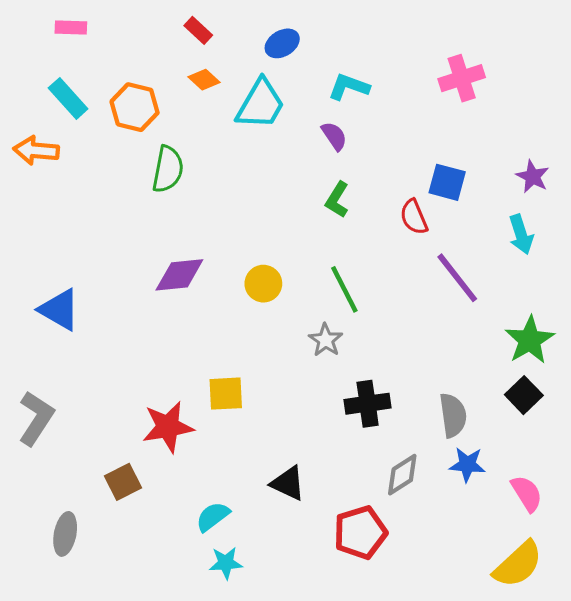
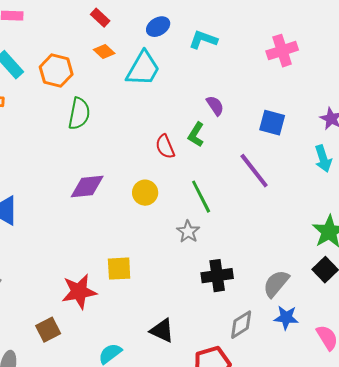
cyan L-shape: (349, 87) -> (203, 40), moved
purple semicircle: (334, 136) -> (215, 106), moved
red semicircle: (414, 217) -> (165, 147), moved
purple line: (457, 278) -> (254, 171), moved
gray semicircle: (453, 415) -> (276, 284), turned -132

